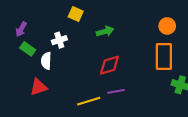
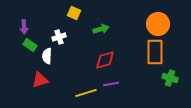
orange circle: (167, 26) -> (158, 24), size x1.5
purple arrow: (21, 29) -> (24, 27), turned -32

